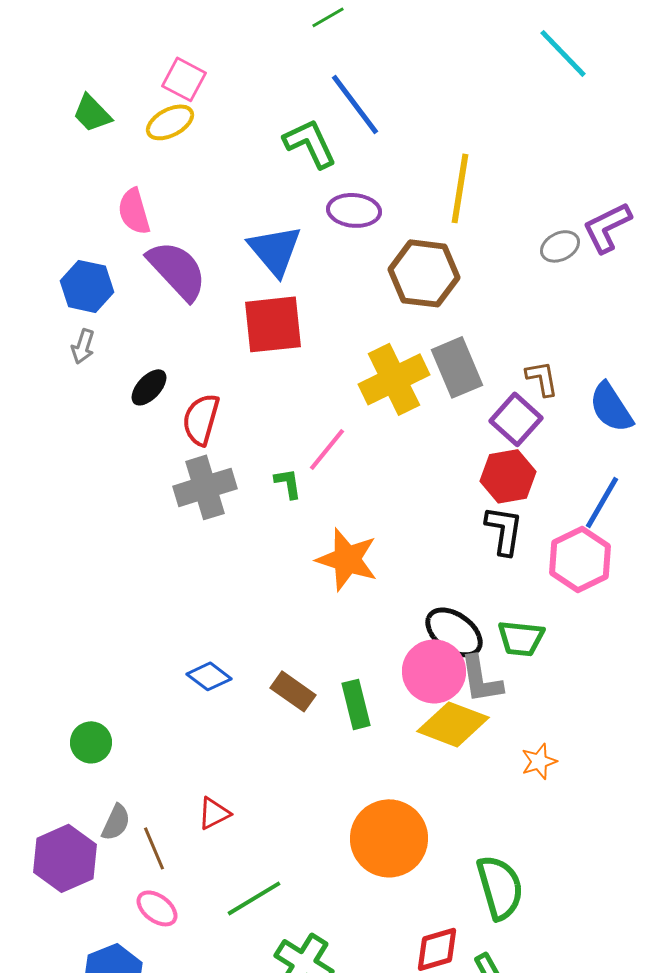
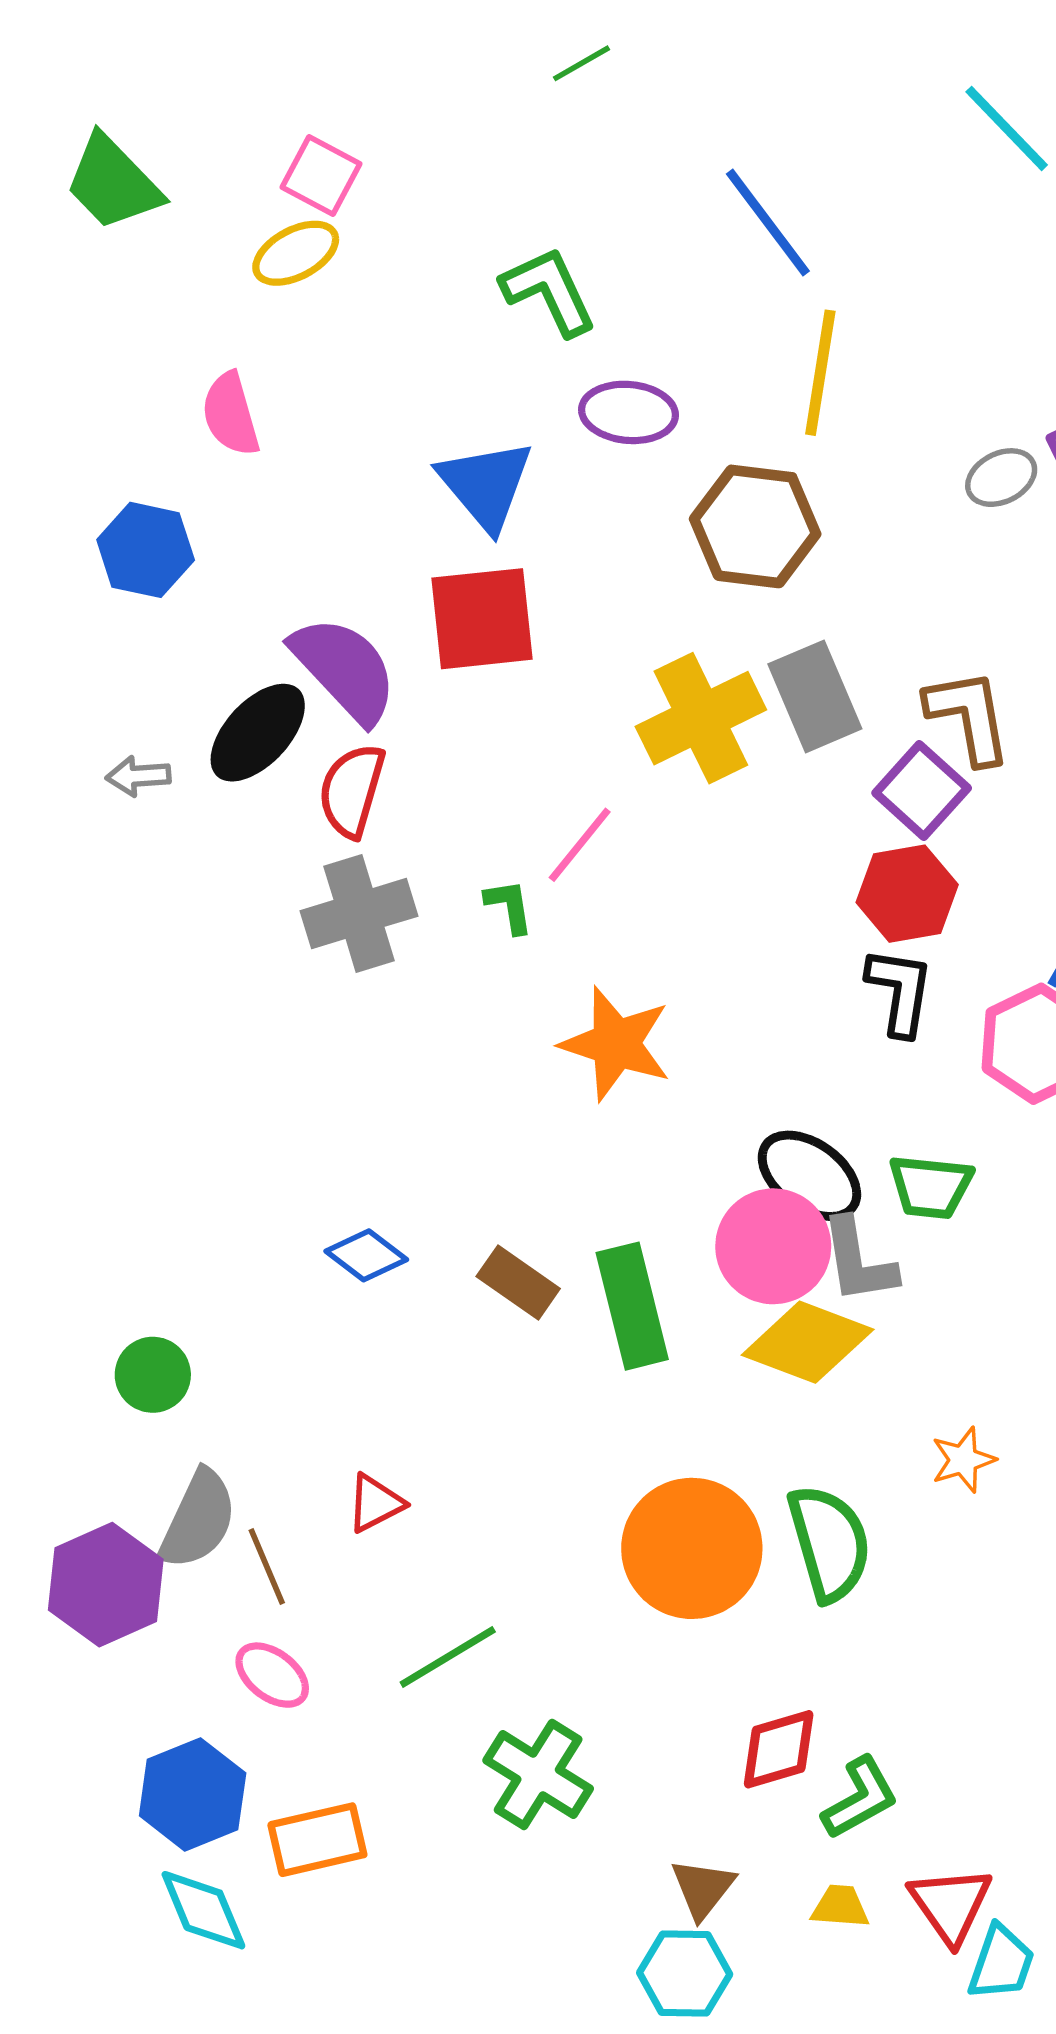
blue line: (355, 104) -> (768, 222), moved
green trapezoid: (92, 113) -> (113, 183), moved, size x1.4
purple semicircle: (177, 270) -> (345, 669), moved
gray arrow: (83, 346) -> (138, 776), moved, turned 68
brown L-shape: (542, 378) -> (969, 716), size x1.5
black ellipse: (149, 387) -> (258, 733), size x1.5
green rectangle: (356, 704) -> (632, 1306), size x1.4
orange star: (539, 761) -> (963, 1460), moved
gray semicircle: (116, 822) -> (198, 1519), size x1.5
green semicircle: (500, 887) -> (829, 1543), moved

